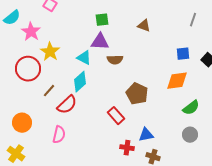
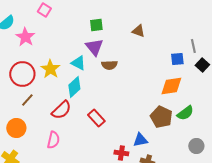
gray line: (193, 20) -> (193, 46), moved, turned -32
purple triangle: (100, 42) -> (94, 47), turned 48
yellow star: (50, 52) -> (50, 69), moved
brown line: (49, 91) -> (27, 100), moved
brown pentagon: (137, 94) -> (161, 117), moved
red rectangle: (116, 116) -> (96, 118), moved
gray circle: (190, 135) -> (196, 146), moved

